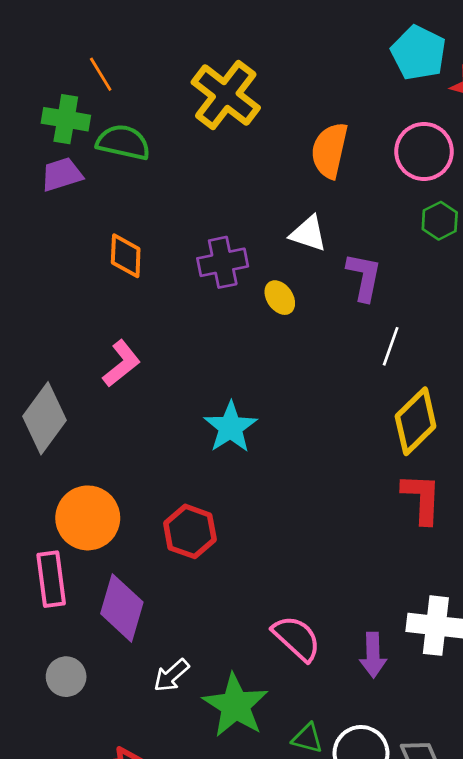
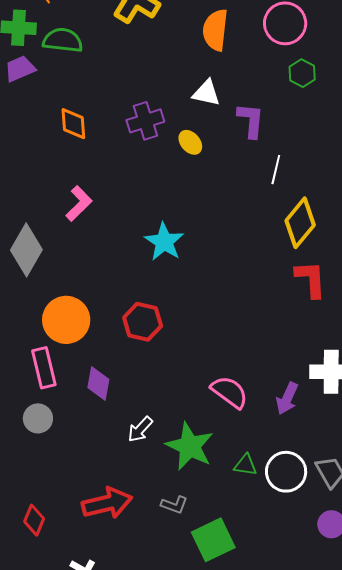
purple diamond: (122, 608) -> (98, 383), size x0.7
purple arrow: (373, 655) -> (287, 398), turned 32
gray circle: (66, 677) -> (38, 418), moved

